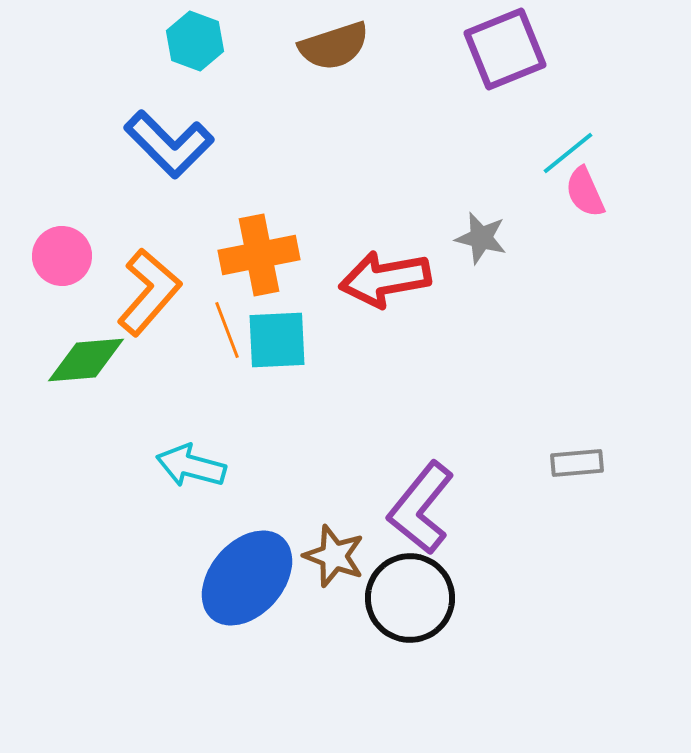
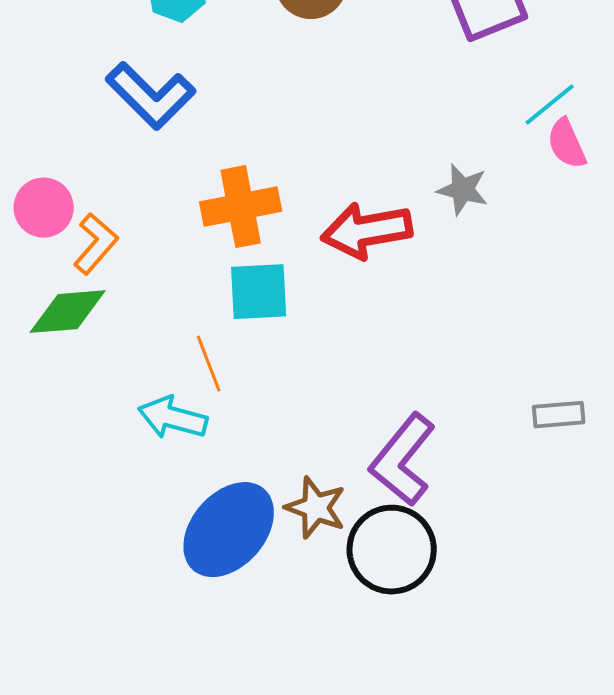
orange L-shape: (149, 292) -> (96, 244), moved, size x0.7
orange line: (227, 330) -> (209, 364), moved

